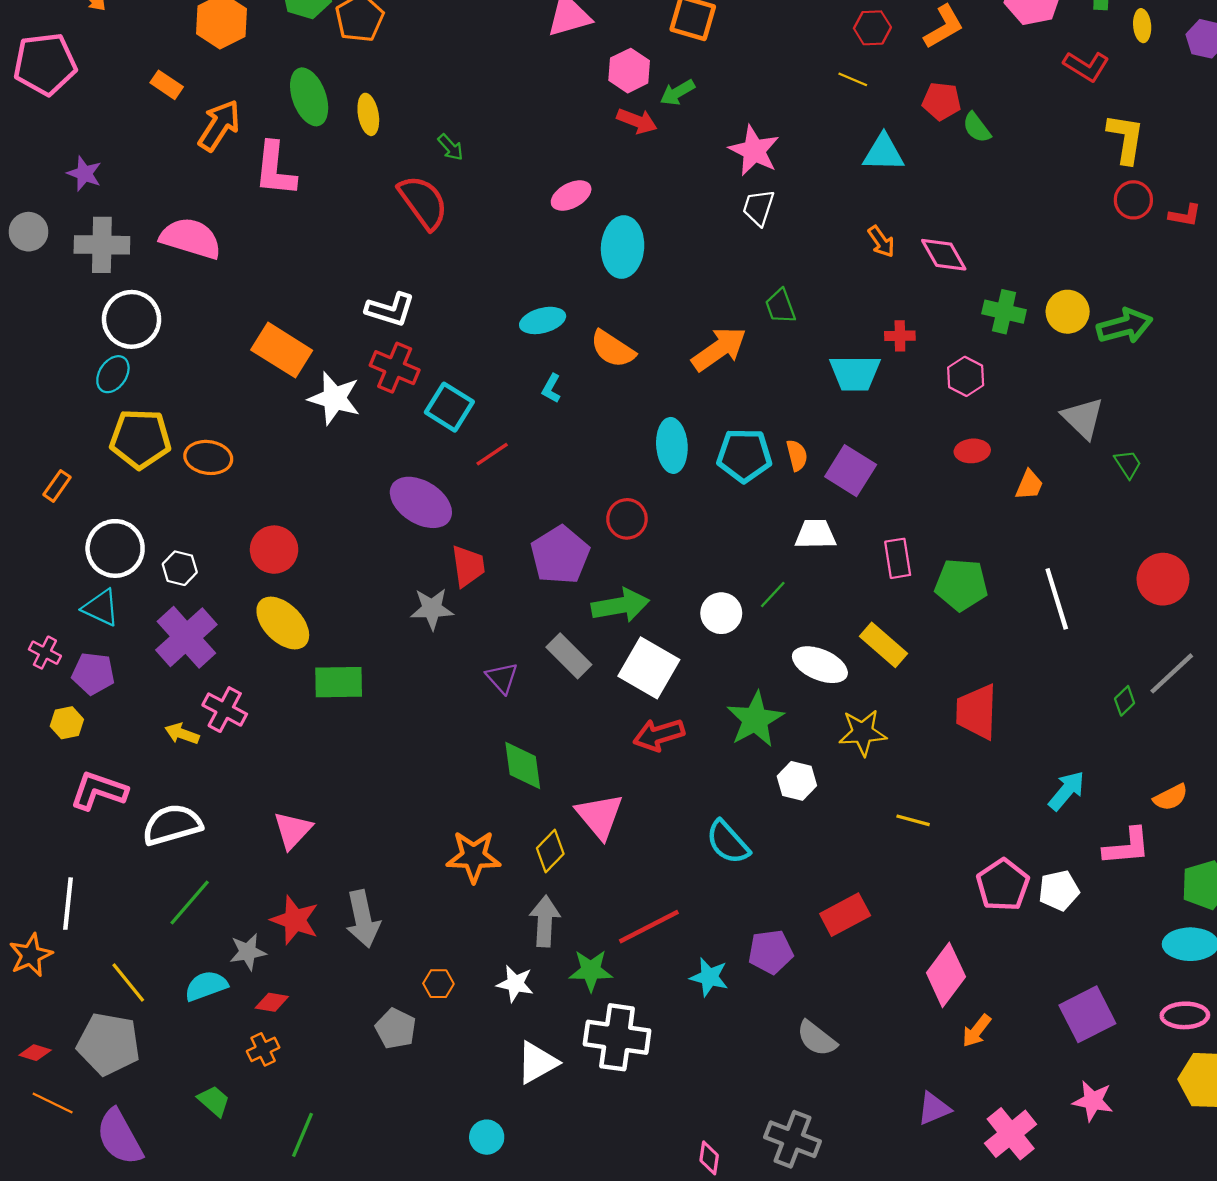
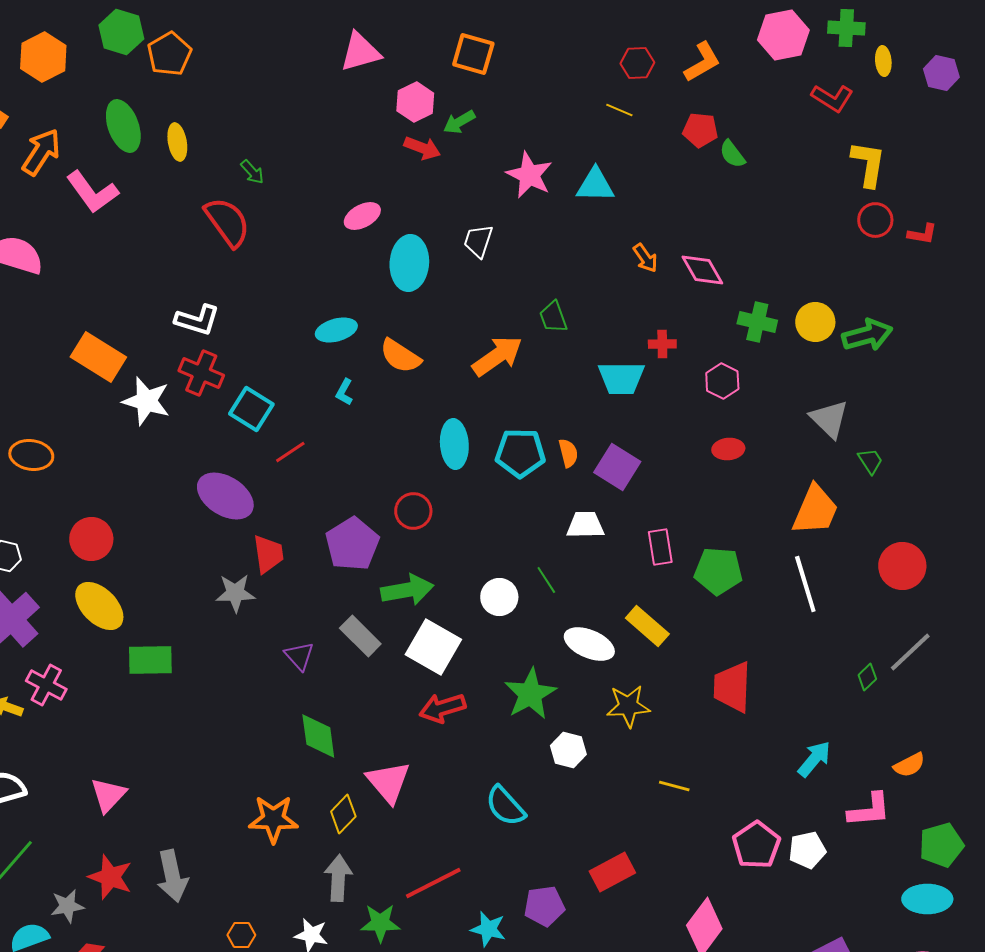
cyan triangle: (883, 153) -> (595, 185), moved
pink L-shape: (275, 169) -> (92, 192), turned -42
white trapezoid: (759, 208) -> (478, 241), moved
orange trapezoid: (1029, 485) -> (815, 510), moved, size x1.8
green line: (773, 595) -> (546, 580), turned -76

